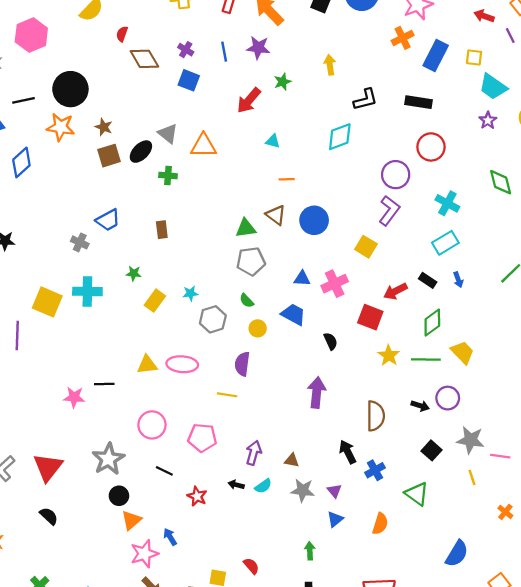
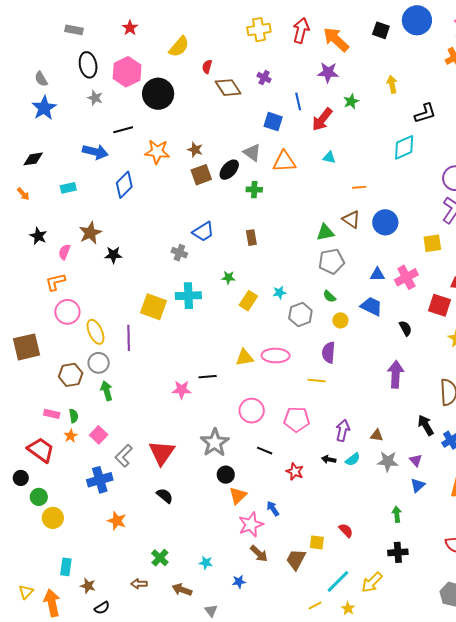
blue line: (224, 52) -> (298, 101), moved
blue square: (189, 80) -> (273, 122), moved
black circle: (70, 89) -> (158, 94), moved
cyan triangle: (273, 141) -> (329, 157), moved
yellow square: (366, 247) -> (432, 243), turned -36

